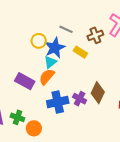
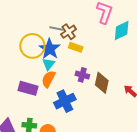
brown cross: (95, 35) -> (69, 32), moved
yellow circle: (39, 41) -> (32, 46), size x1.6
purple cross: (80, 99) -> (82, 75), moved

